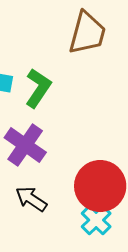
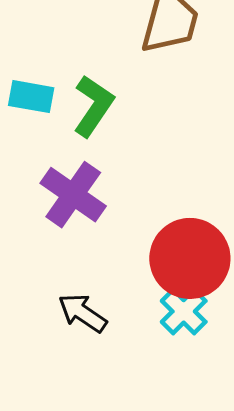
black arrow: (31, 199) -> (83, 313), moved

